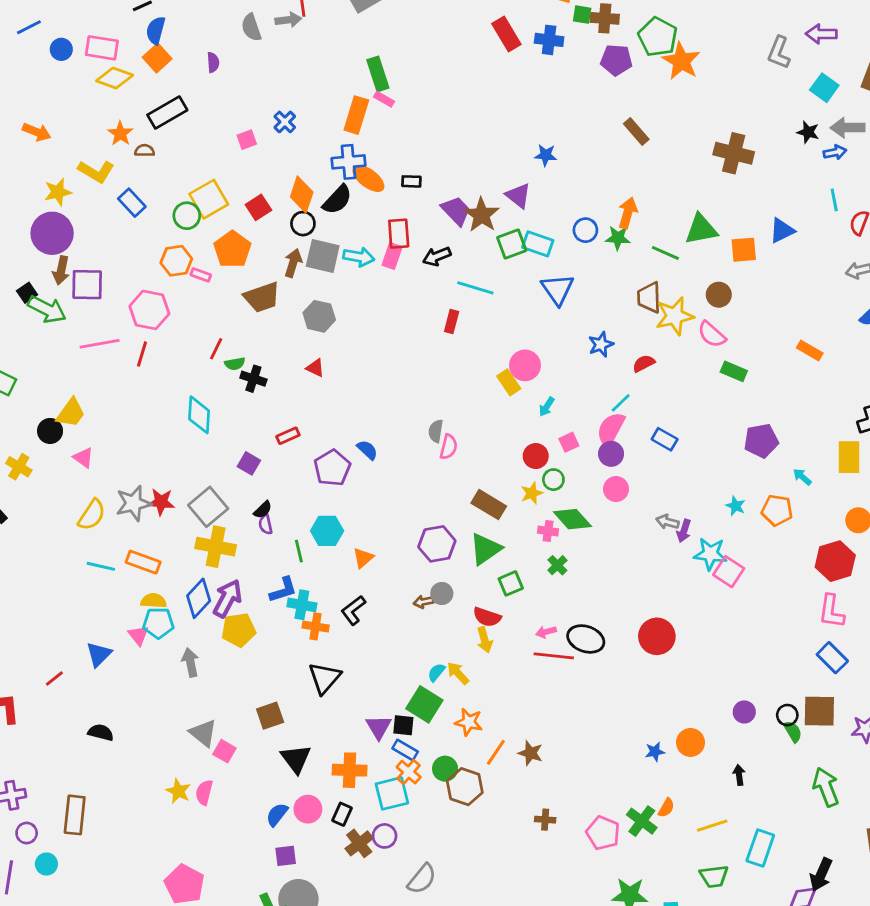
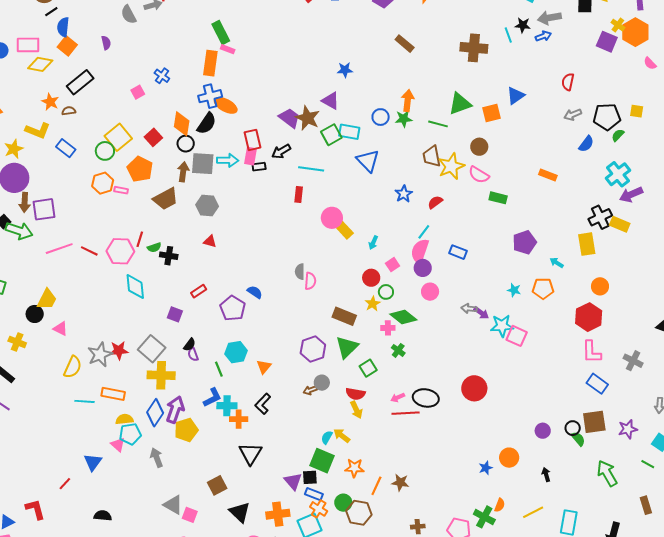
black rectangle: (411, 181) -> (259, 167), moved
cyan line: (834, 200) -> (508, 35), moved
pink hexagon: (149, 310) -> (120, 251), moved
red line: (142, 354) -> (89, 251), turned -72
pink circle: (525, 365) -> (332, 218), moved
purple arrow: (684, 531) -> (481, 313), turned -63

